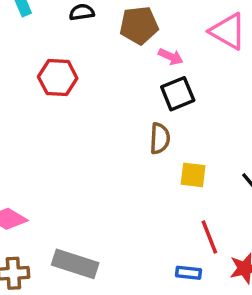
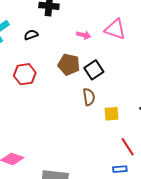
brown pentagon: (139, 25) -> (69, 65), moved, turned 30
pink arrow: (171, 57) -> (84, 35), moved

